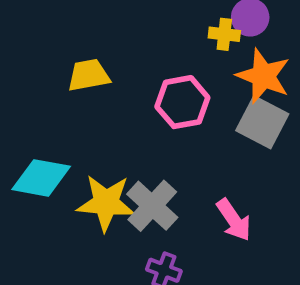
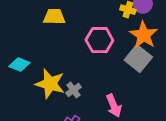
cyan diamond: (41, 178) -> (19, 64), size x0.7
gray cross: (152, 206) -> (73, 90), size x0.6

